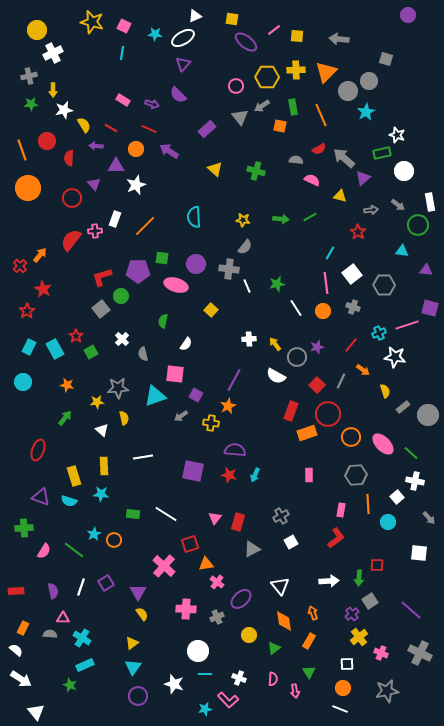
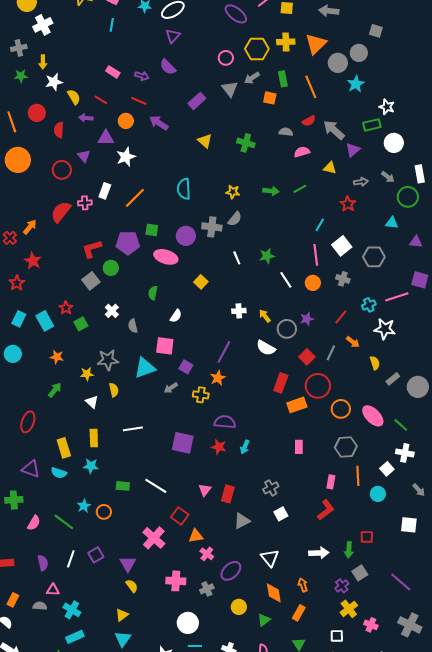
pink semicircle: (312, 180) -> (302, 152), turned -42
gray cross: (229, 269) -> (212, 227), moved
red square: (190, 544) -> (180, 516), turned -36

